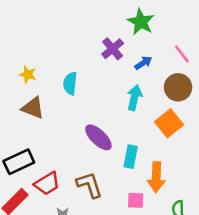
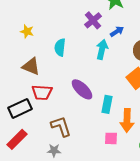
yellow star: (28, 74) -> (27, 31), moved
cyan arrow: (134, 98) -> (102, 49), moved
red trapezoid: (47, 184) -> (42, 92), moved, turned 35
brown L-shape: (89, 185) -> (61, 126), moved

